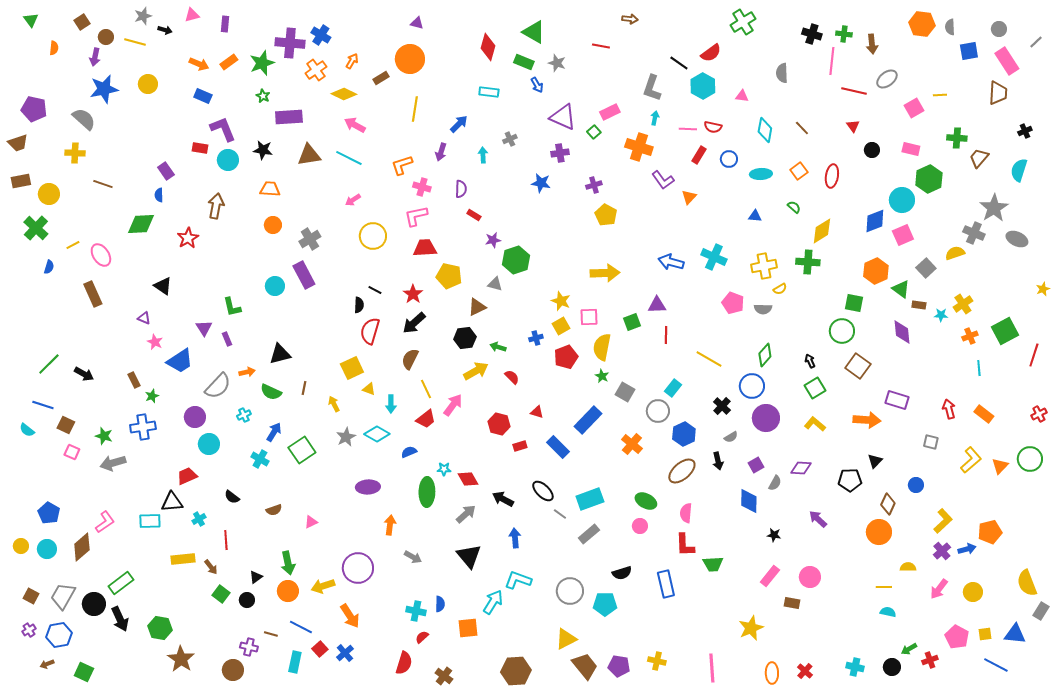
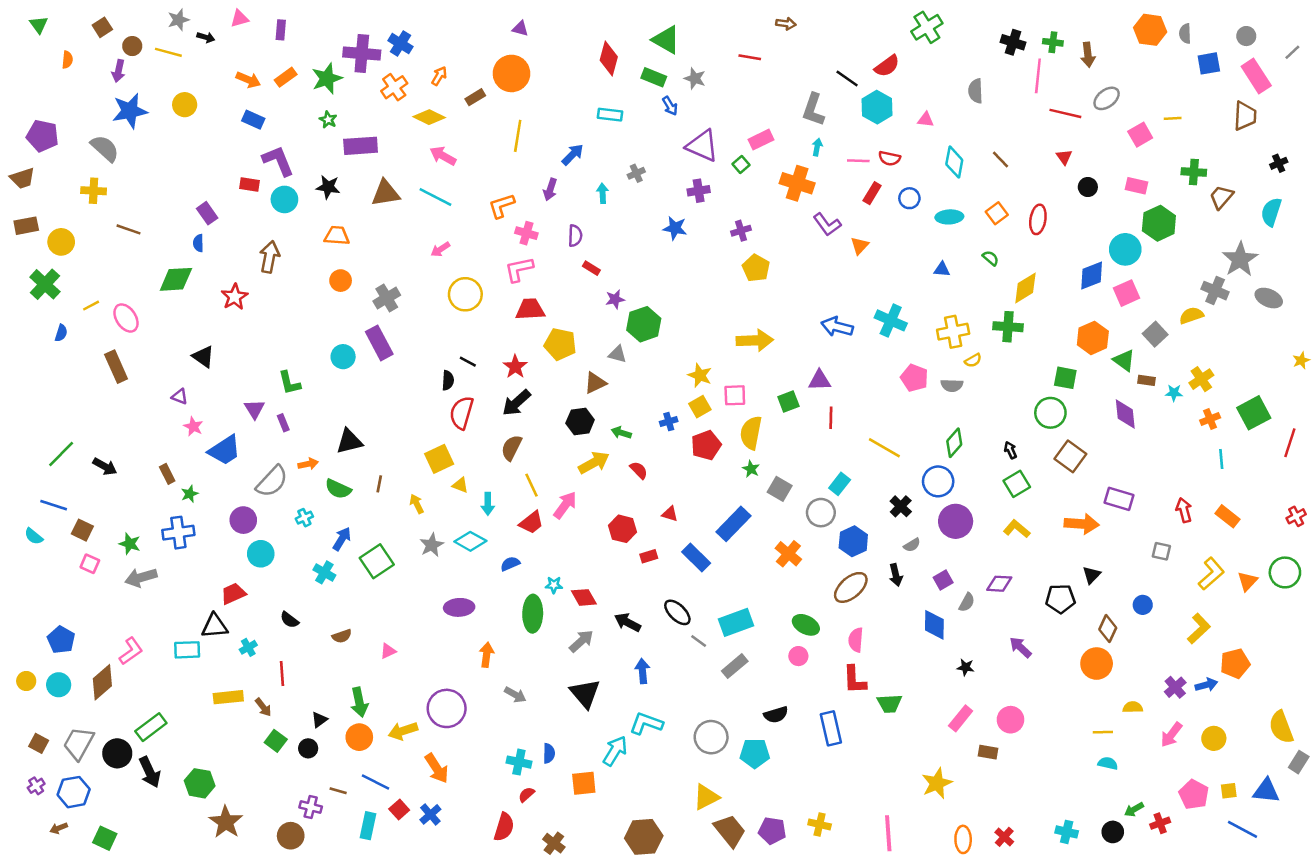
yellow L-shape: (943, 521) -> (1199, 629), moved

